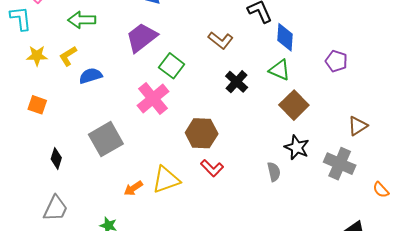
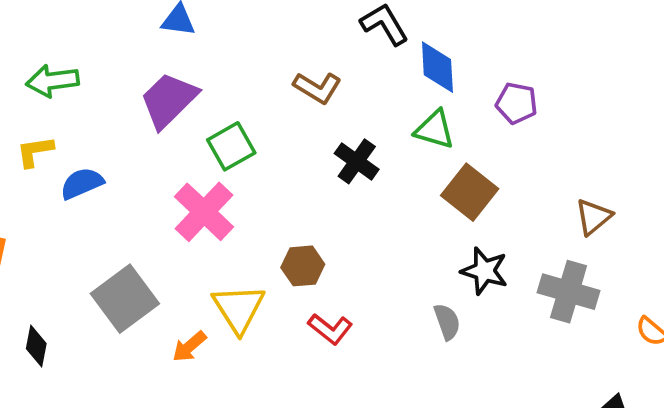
yellow L-shape: (68, 56) -> (35, 151), turned 30
purple pentagon: (336, 61) -> (517, 103), moved
green square: (172, 66) -> (231, 146), turned 30
brown hexagon: (202, 133) -> (303, 266), size x0.7
yellow triangle: (166, 180) -> (239, 308), moved, turned -36
orange arrow: (133, 188) -> (189, 347), moved

